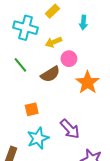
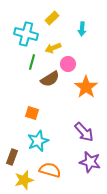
green line: (20, 65) -> (32, 62), moved, turned 56
orange square: (32, 109) -> (32, 113), turned 32
purple arrow: (70, 129) -> (84, 132), moved

